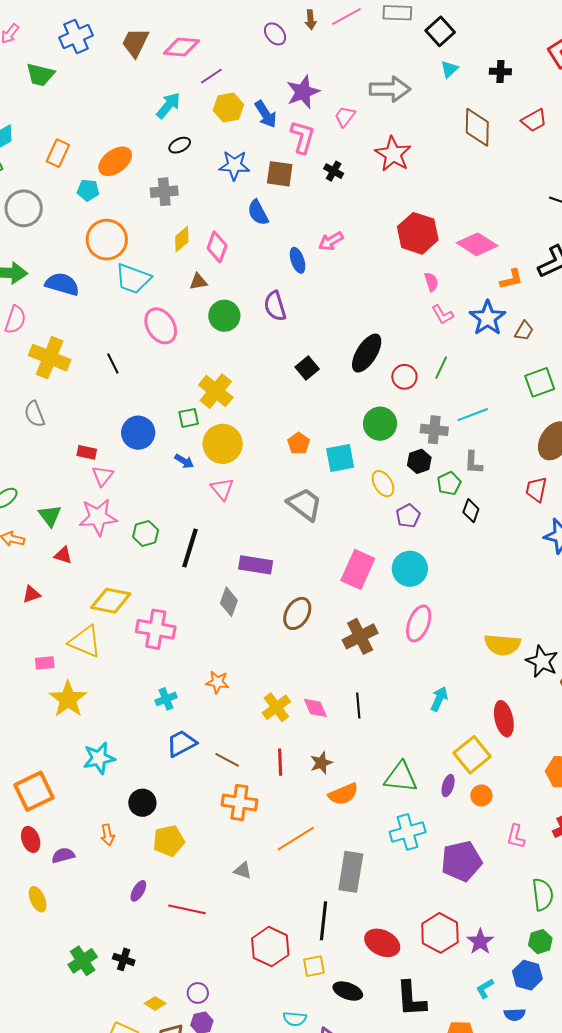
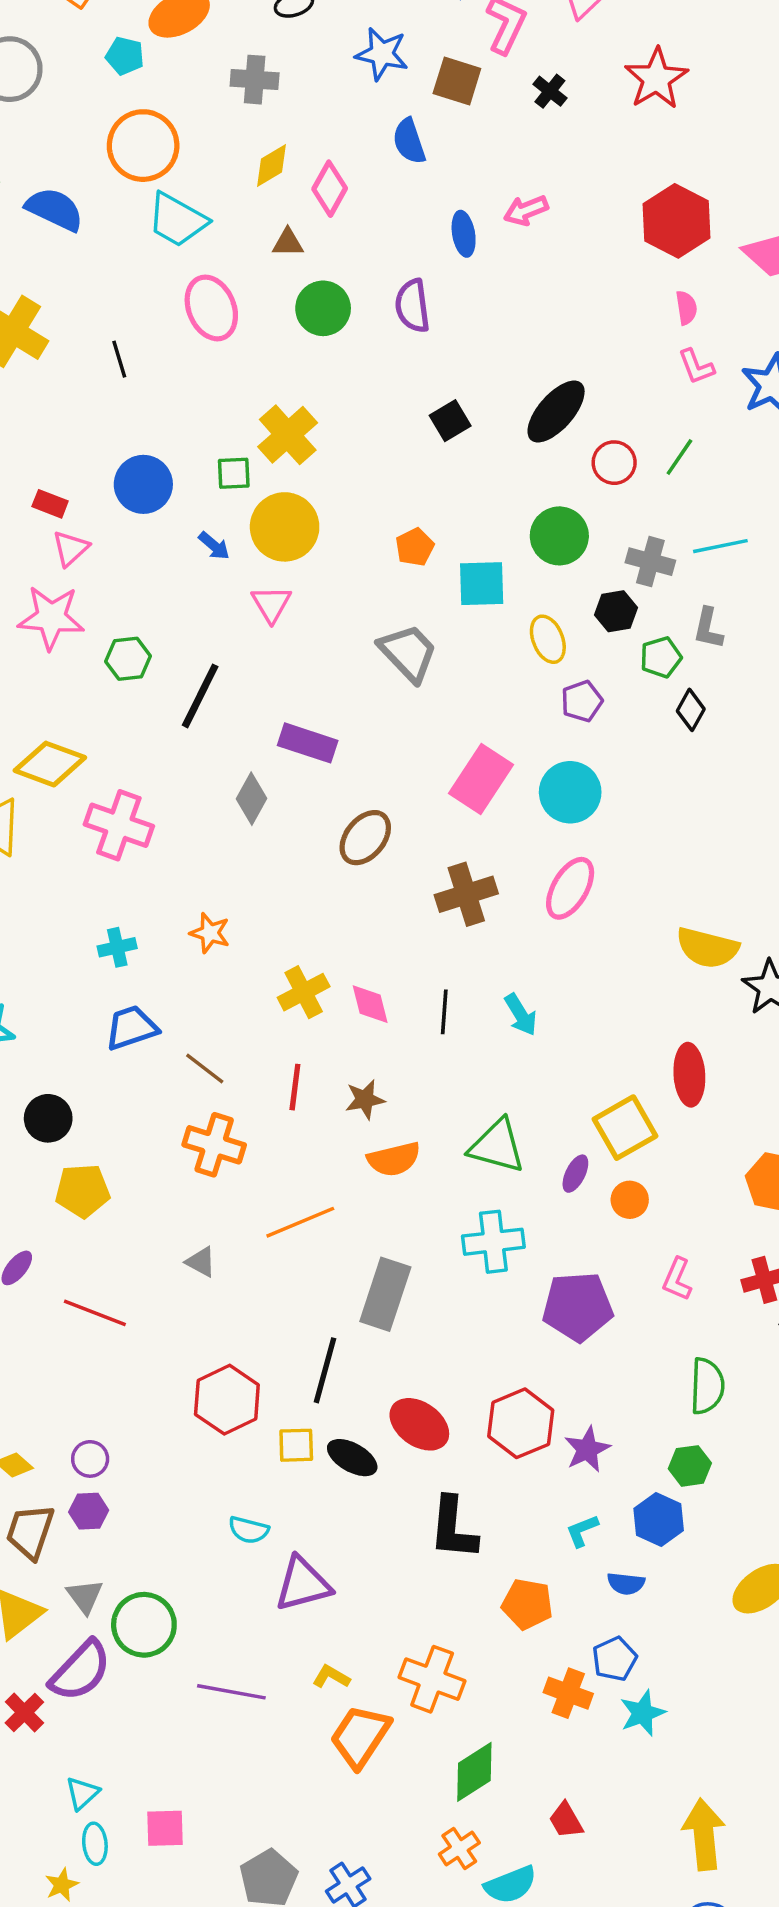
cyan arrow: (439, 699) -> (521, 1015), moved, turned 115
black ellipse: (348, 991) -> (352, 1458), moved

